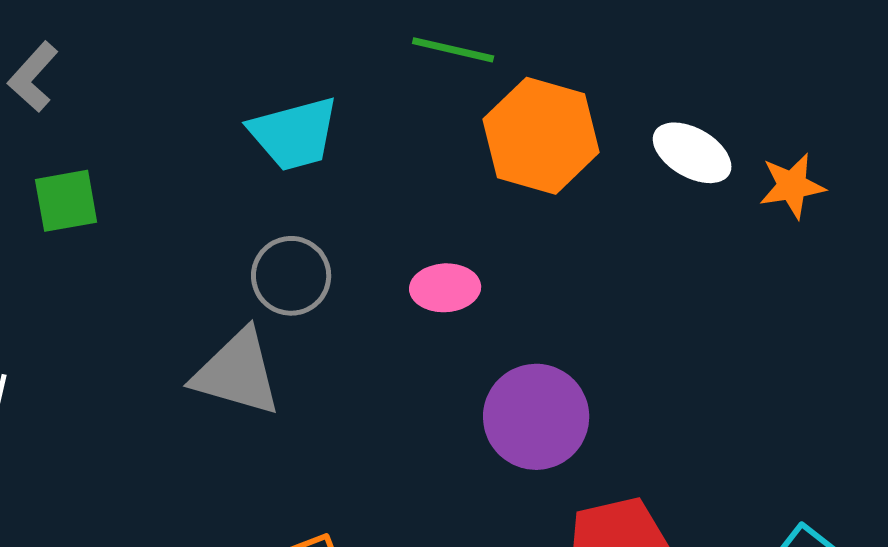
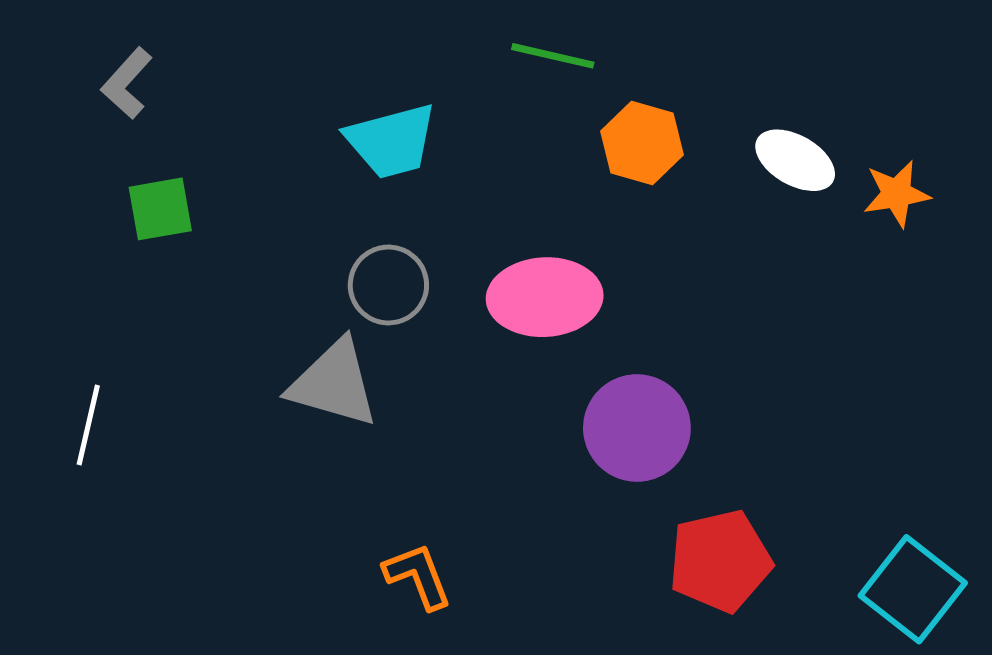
orange hexagon: (541, 136) -> (642, 143), size x0.7
pink ellipse: (445, 288) -> (545, 297), size x1.6

